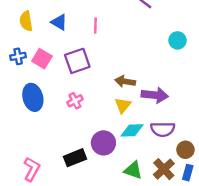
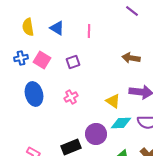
purple square: (77, 61) -> (73, 62), size x0.6
brown arrow: (125, 81) -> (131, 58), moved
yellow triangle: (123, 105) -> (113, 101), turned -35

